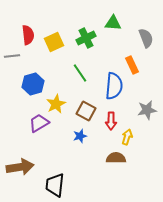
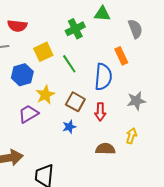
red semicircle: (28, 35) -> (17, 26), turned 102
yellow square: (54, 42) -> (43, 52), moved
yellow arrow: (127, 137) -> (131, 136), moved

